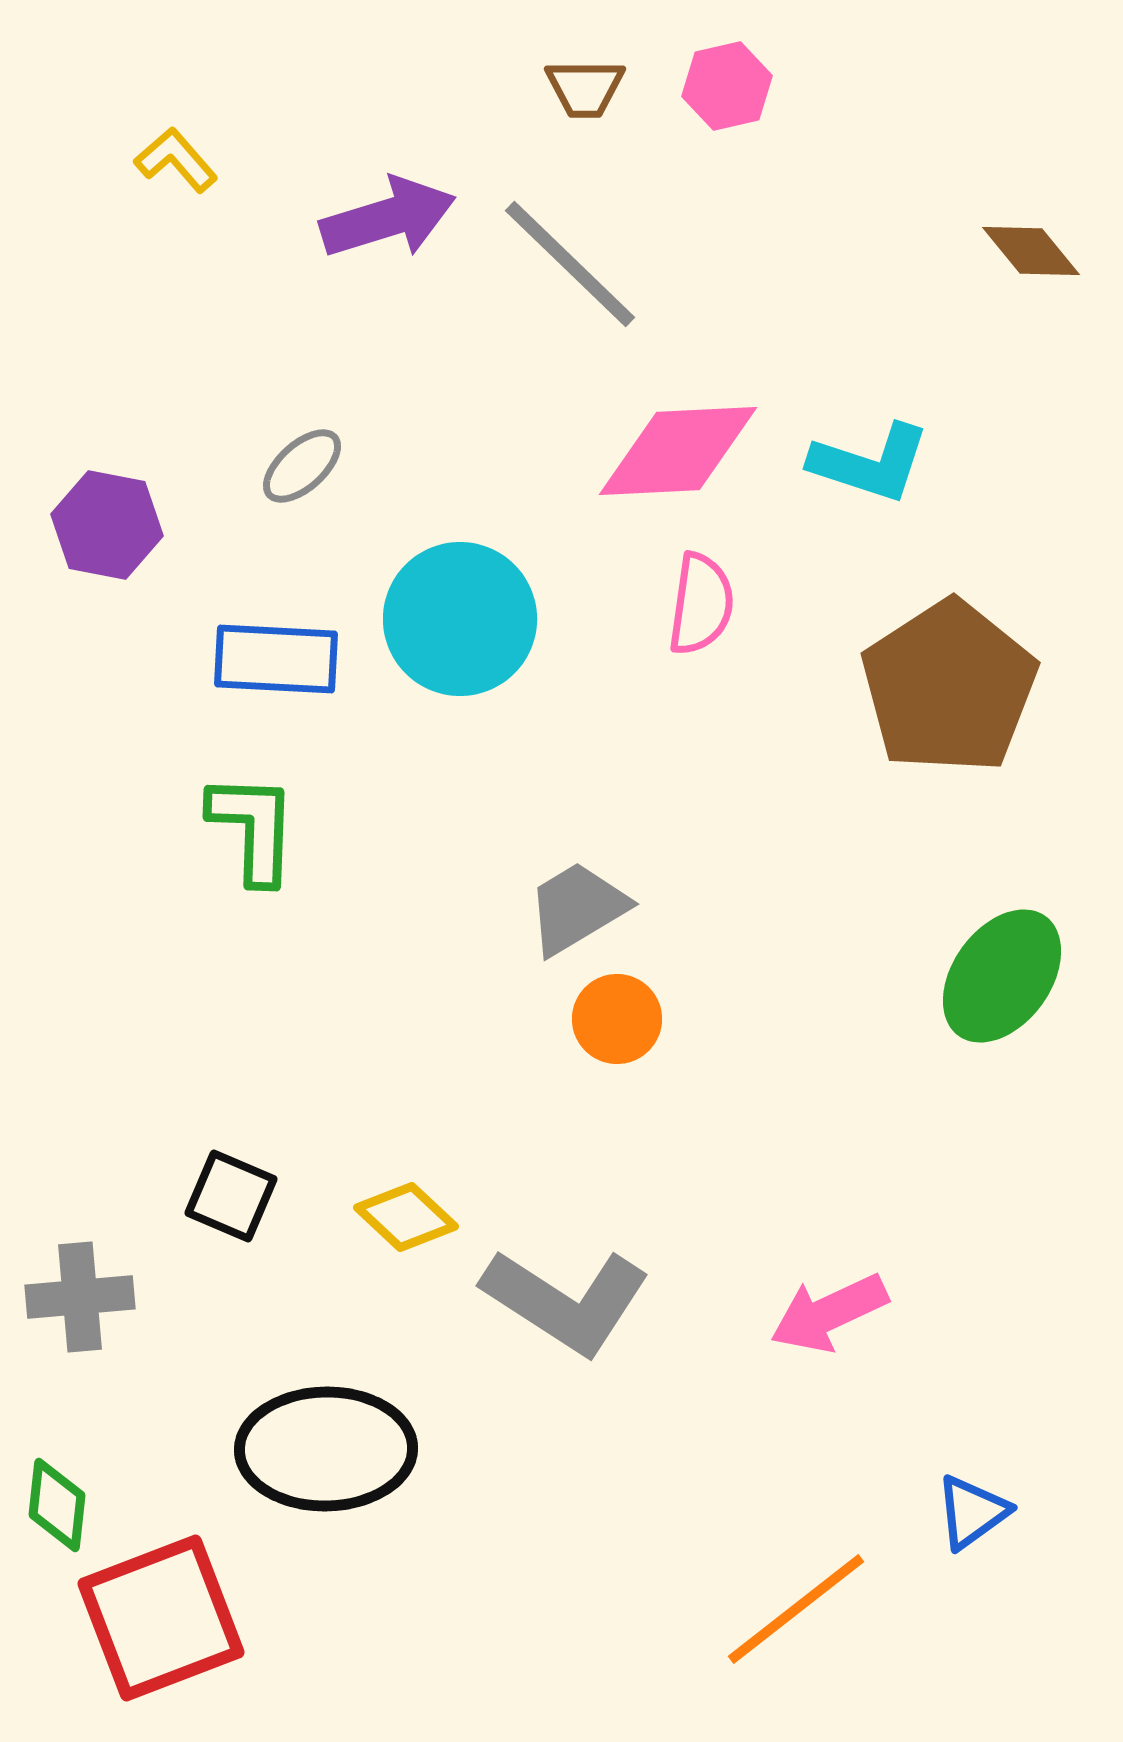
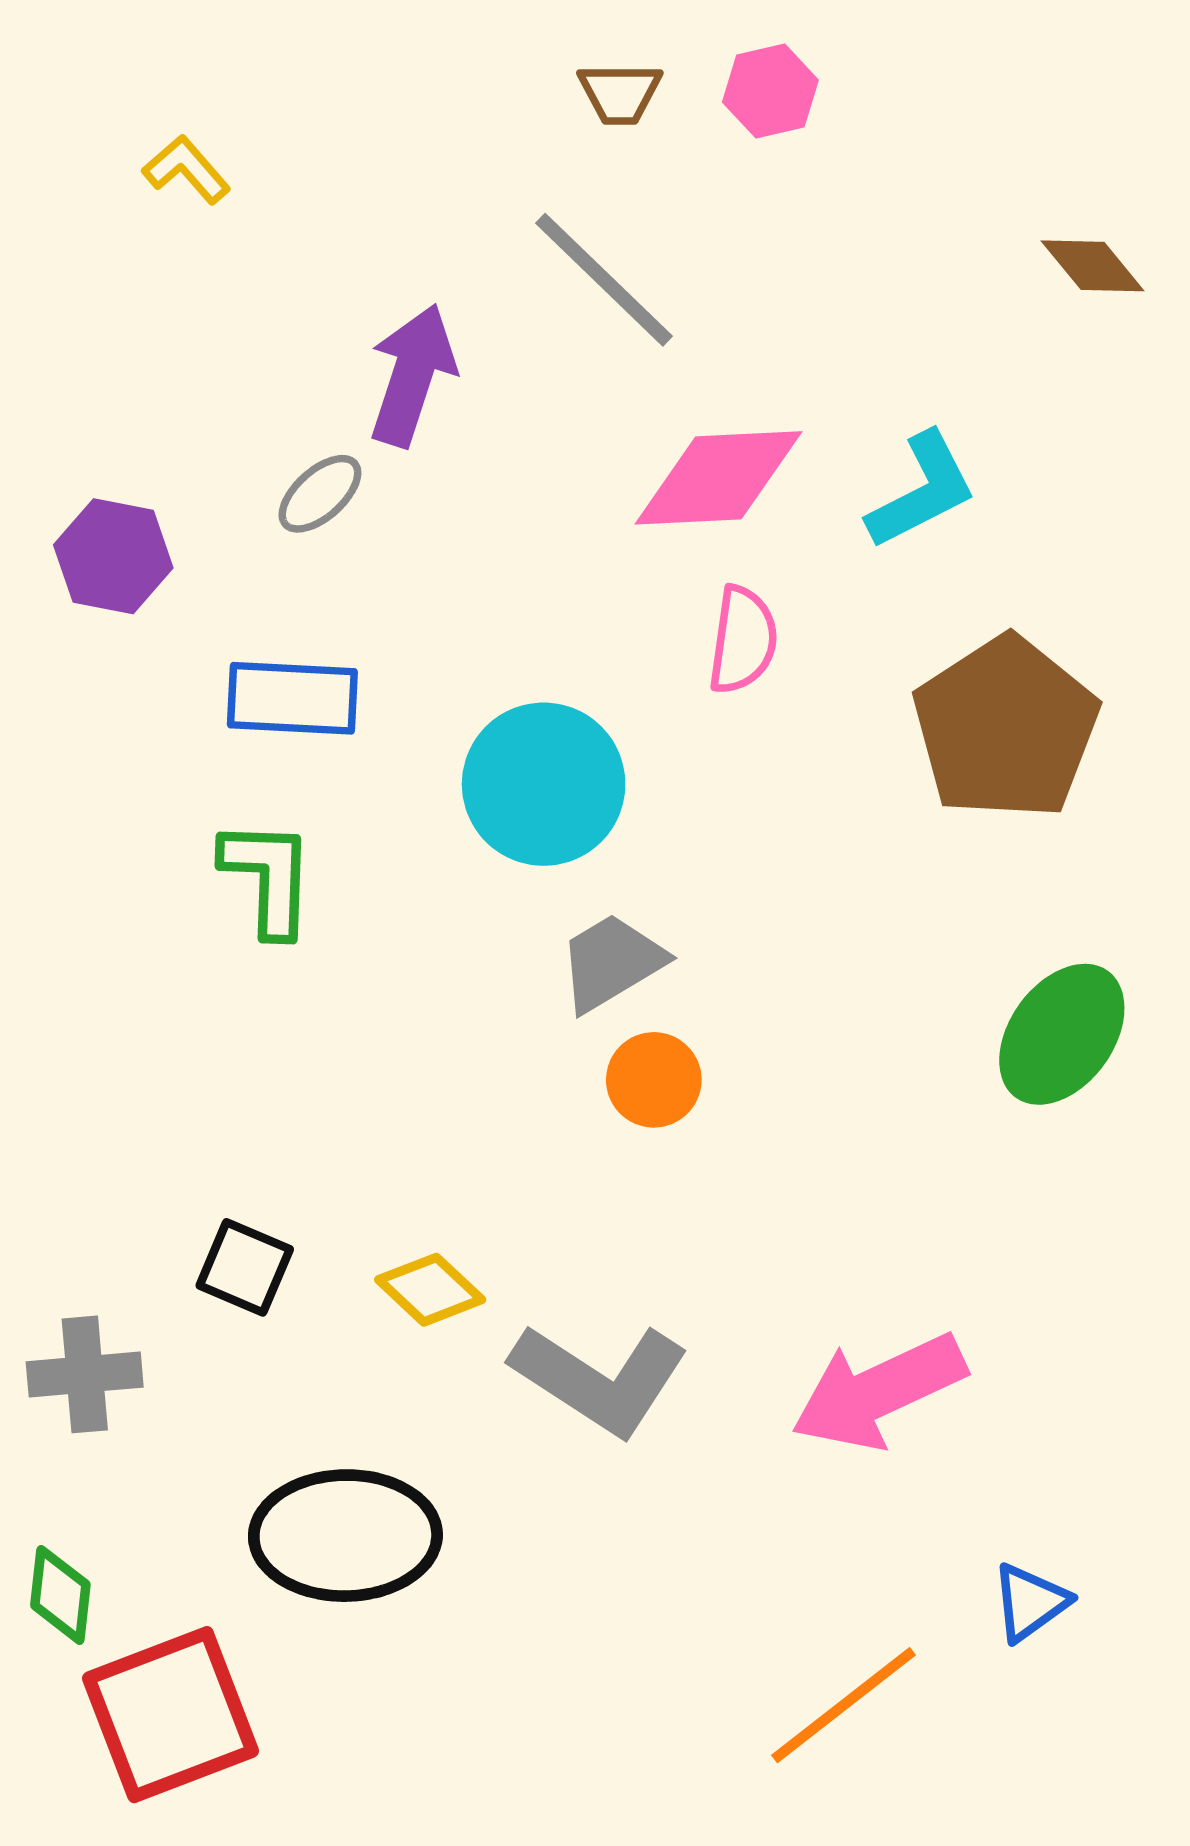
purple arrow: (388, 218) -> (412, 375), moved, turned -55
cyan L-shape: (870, 463) -> (922, 491), turned -45
cyan circle: (460, 619) -> (544, 784), moved
pink arrow: (829, 1313) -> (878, 1391), size x1.4

